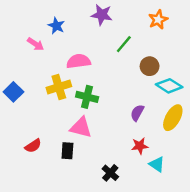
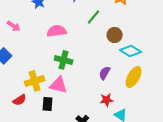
pink arrow: (36, 44) -> (14, 26), moved
yellow cross: (59, 87) -> (35, 81), moved

